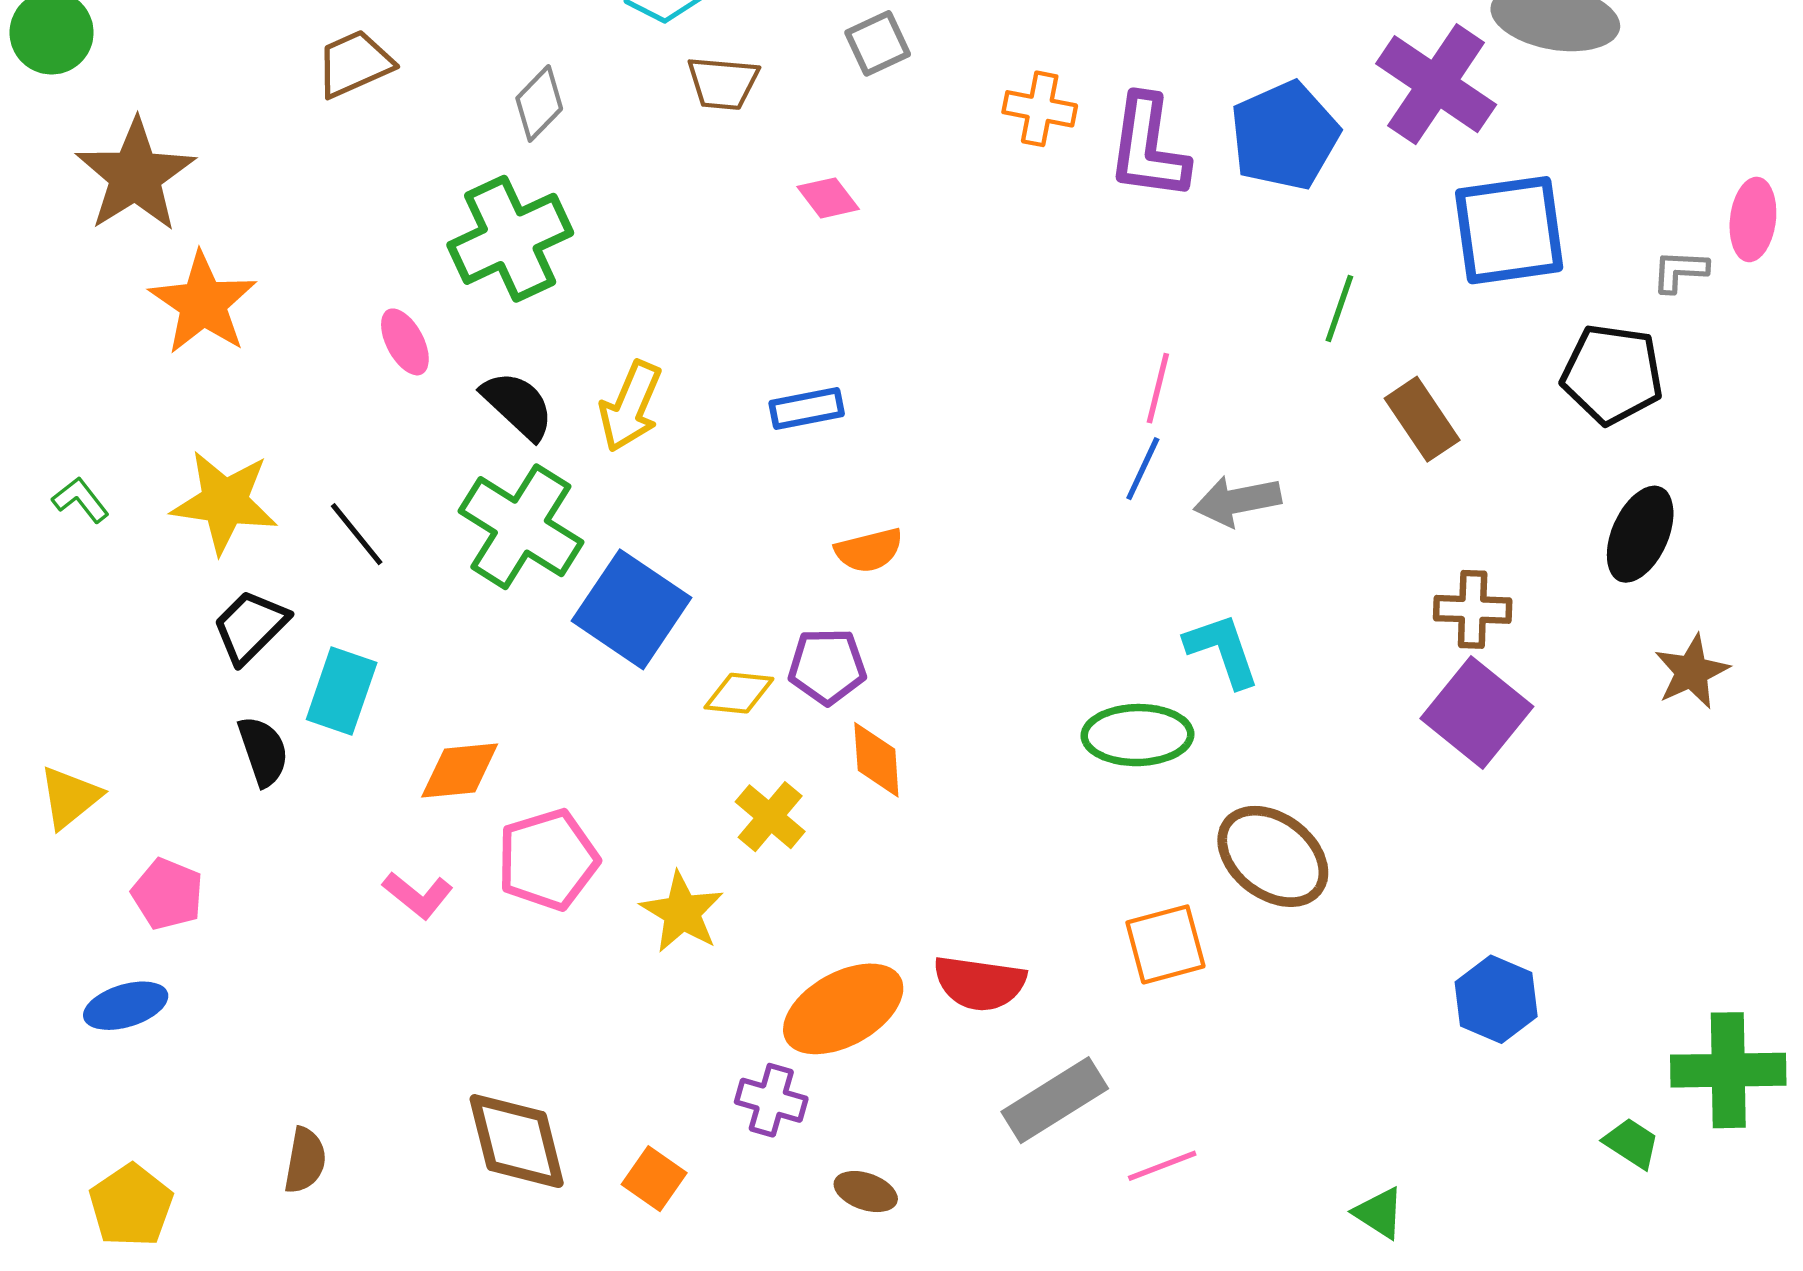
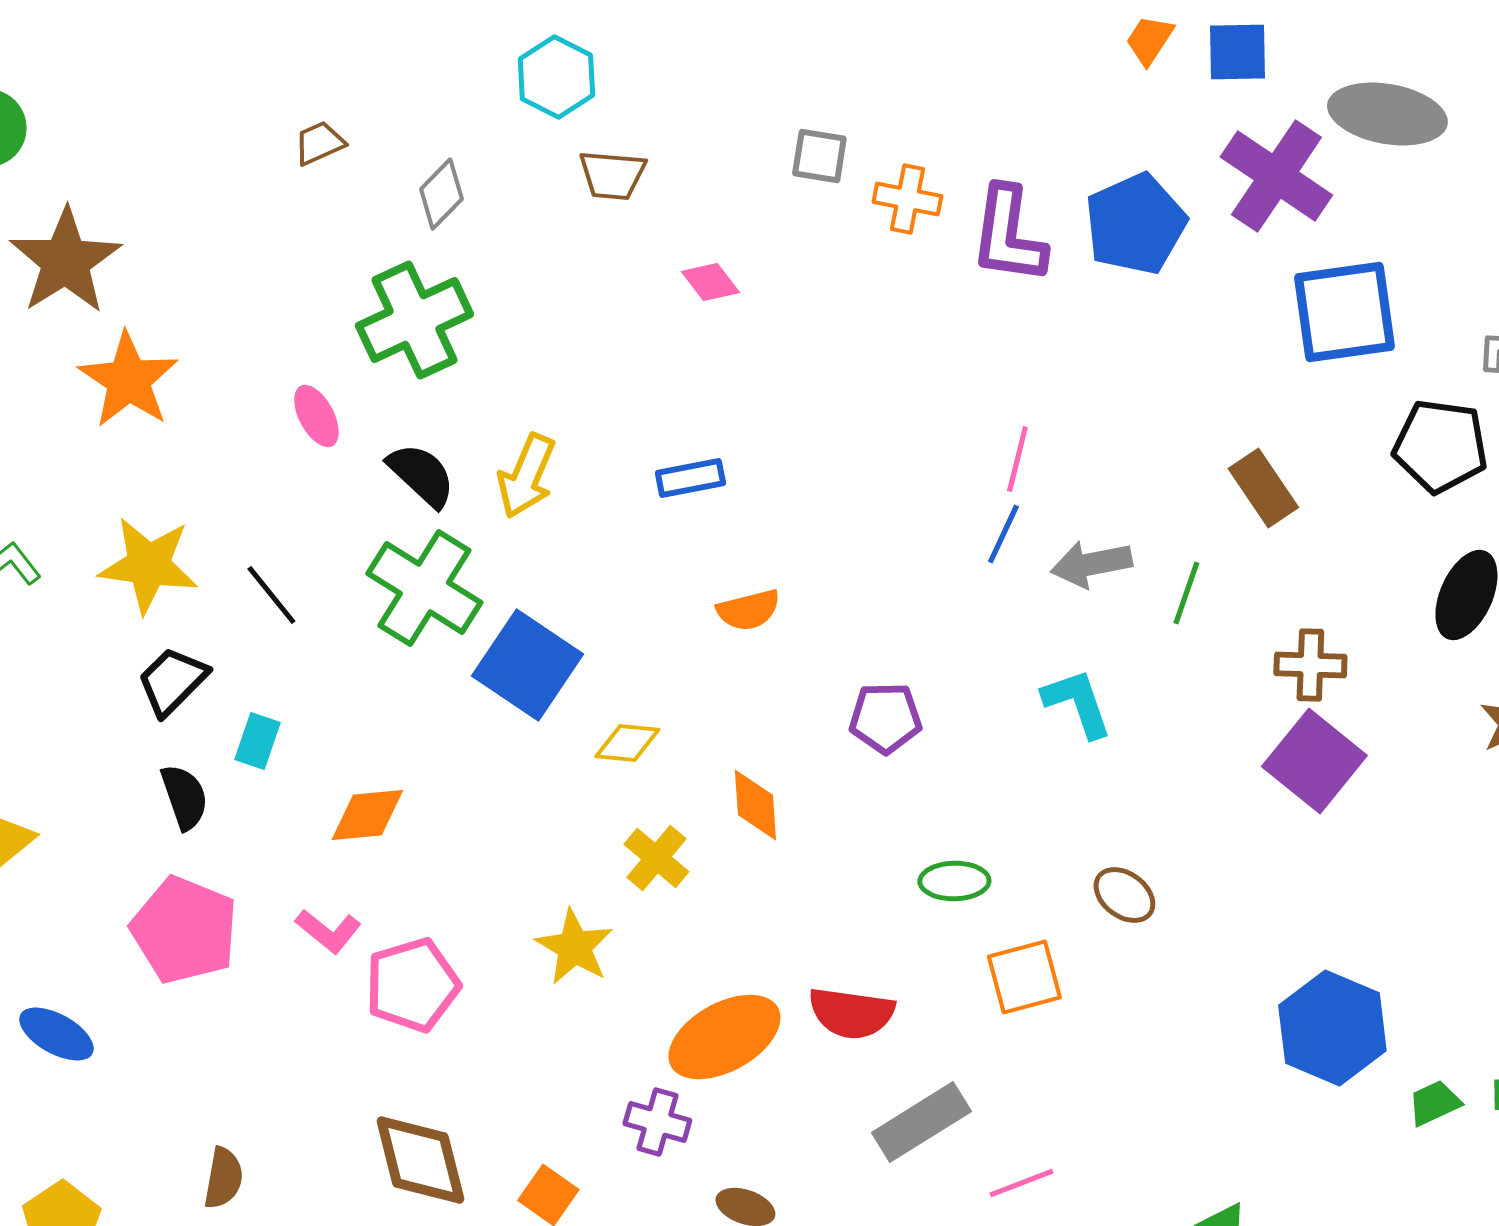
gray square: (878, 43) -> (819, 156), moved, turned 34
brown trapezoid: (354, 64) -> (319, 143), moved, size x0.7
green line: (1339, 309) -> (1186, 593), moved
purple pentagon: (827, 666) -> (885, 718), moved
cyan rectangle: (342, 691) -> (257, 741), size x0.7
green ellipse: (1137, 735) -> (954, 881), moved, size x0.7
brown ellipse: (1273, 856) -> (1124, 895), size x0.6
pink pentagon: (548, 860) -> (412, 985), moved
pink pentagon: (168, 894) -> (184, 930), moved, size x1.6
blue hexagon: (1496, 999) -> (1332, 1028), size x1.4
blue ellipse: (126, 1006) -> (56, 1034), turned 46
green trapezoid: (1632, 1143) -> (1434, 1103), moved, turned -58

